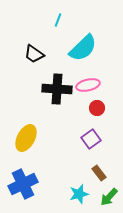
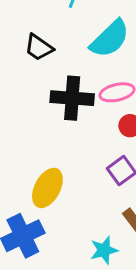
yellow ellipse: (26, 138) -> (47, 188), moved

